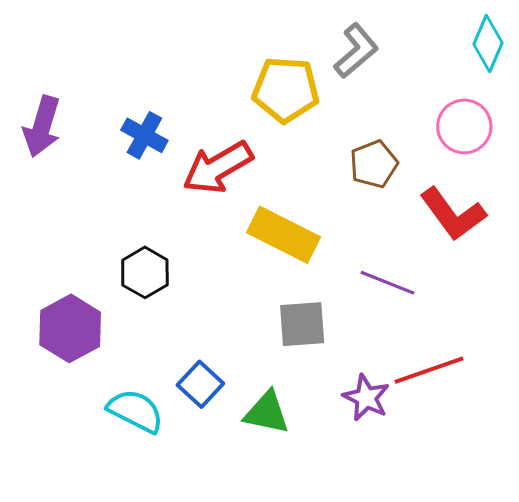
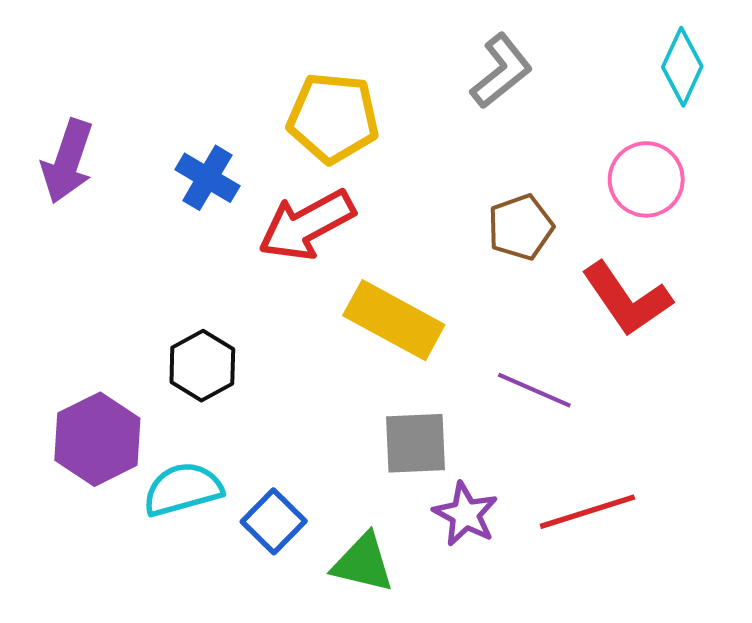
yellow pentagon: (286, 90) -> (333, 118), moved
purple star: (366, 398) -> (465, 514), moved
cyan semicircle: (135, 411) -> (183, 489), moved, turned -44

